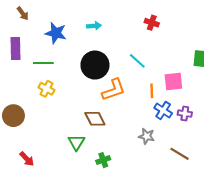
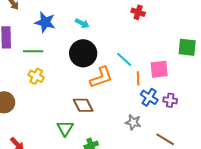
cyan arrow: (94, 26) -> (82, 23), moved, turned 32
cyan line: (137, 61) -> (124, 59), moved

